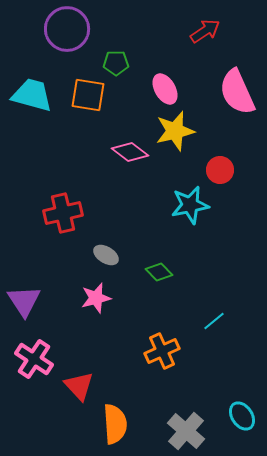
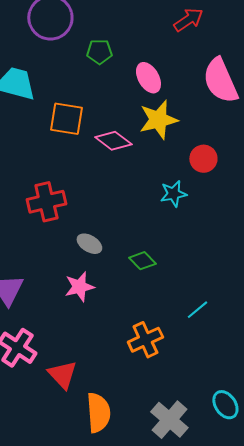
orange square: (88, 95) -> (66, 119), moved
cyan star: (190, 205) -> (173, 194), size x0.7

